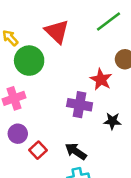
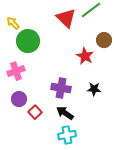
red triangle: (57, 32) -> (66, 18), moved
purple cross: (80, 105) -> (61, 88), moved

